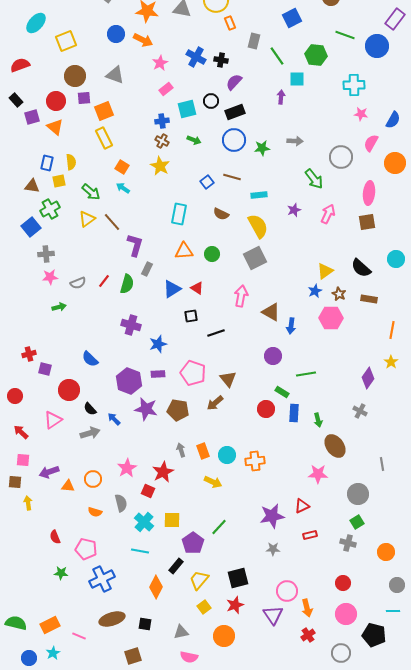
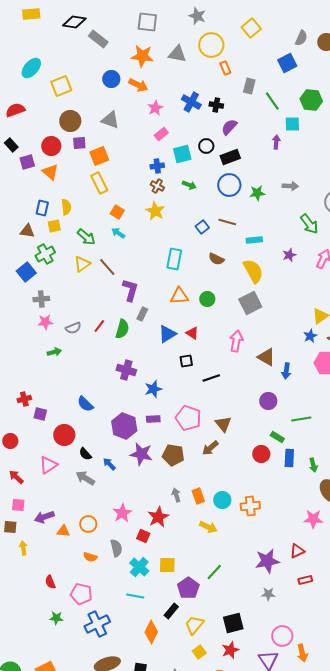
gray arrow: (90, 433) -> (85, 478), turned -132

